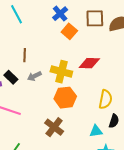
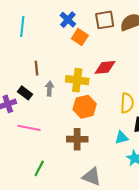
cyan line: (16, 14) -> (22, 26), turned 42
gray arrow: (34, 76) -> (49, 89), turned 128
brown cross: (54, 127) -> (77, 139), turned -30

